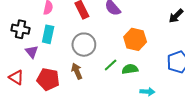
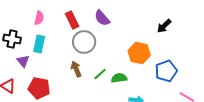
orange hexagon: (135, 39) -> (139, 53), moved
gray circle: (84, 45) -> (84, 42), moved
brown arrow: (77, 71) -> (76, 69), moved

